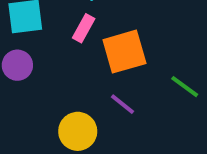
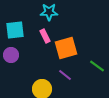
pink rectangle: (84, 28) -> (45, 36), turned -56

